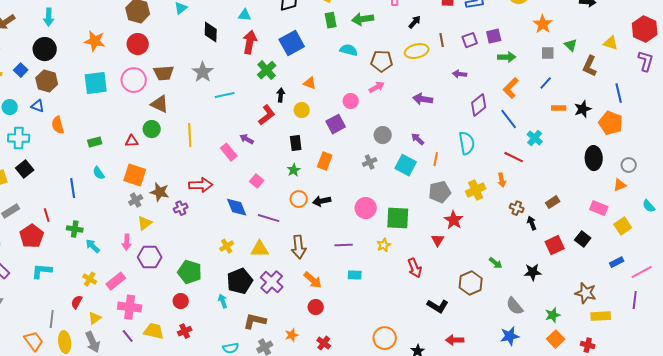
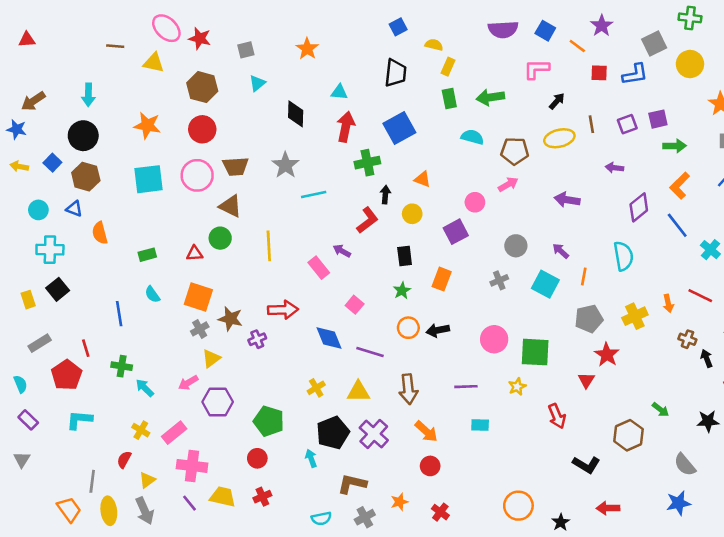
green cross: (267, 70) -> (367, 163), turned 30
red line: (514, 157) -> (700, 296), moved
pink arrow: (127, 242) -> (188, 383), turned 56

